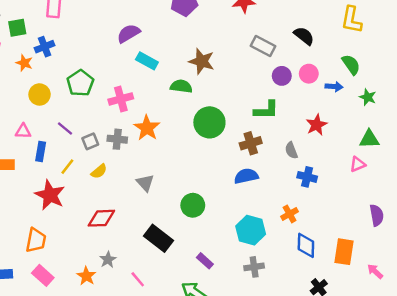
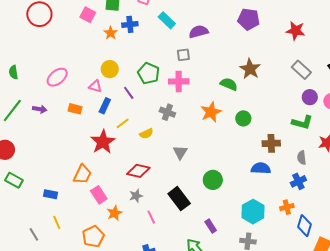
cyan rectangle: (147, 61) -> (167, 20), moved
green pentagon: (80, 83) -> (149, 73), moved, turned -30
yellow circle: (40, 94) -> (110, 69), moved
green L-shape: (266, 110) -> (302, 122), moved
green circle: (209, 122) -> (243, 118), size x0.6
orange star: (147, 128) -> (211, 112), moved
gray square: (90, 141) -> (183, 55), moved
blue cross: (307, 177) -> (298, 181), moved, turned 35
blue diamond: (306, 245) -> (305, 226), moved
gray star: (108, 260) -> (136, 196), moved
pink rectangle: (43, 275) -> (99, 195), moved
pink line: (138, 279) -> (151, 217), moved

